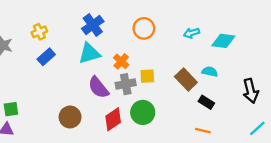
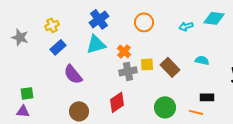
cyan diamond: (223, 41) -> (214, 18), moved
brown rectangle: (186, 80) -> (170, 67), moved
purple semicircle: (98, 87) -> (73, 74), moved
black rectangle: (206, 102) -> (207, 97), moved, turned -32
green circle: (143, 112) -> (165, 107), moved
brown circle: (70, 117) -> (79, 111), moved

